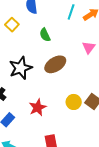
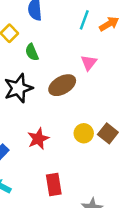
green semicircle: (45, 35) -> (32, 52), moved
pink triangle: (89, 47) -> (89, 63), moved

